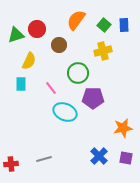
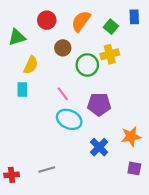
blue rectangle: (124, 25) -> (134, 17), moved
red circle: (37, 29) -> (47, 20), moved
green circle: (78, 73) -> (87, 65), moved
pink line: (51, 88) -> (63, 94), moved
blue cross: (99, 156) -> (99, 147), moved

